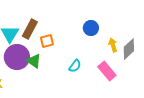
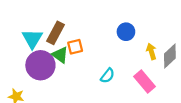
green triangle: (34, 61) -> (60, 55), moved

